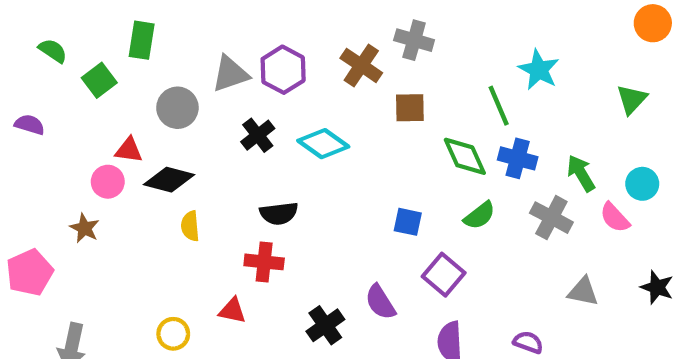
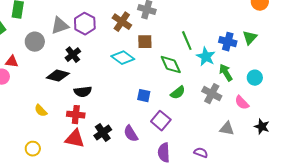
cyan star: (539, 70) -> (206, 57), moved
cyan diamond: (323, 144) -> (123, 58), moved
blue cross: (518, 158) -> (228, 42), moved
black diamond: (169, 180) -> (58, 76), moved
pink semicircle: (615, 218) -> (242, 103), moved
yellow semicircle: (190, 226) -> (41, 111), moved, turned -40
red triangle: (232, 311) -> (75, 139), moved, size x1.5
black cross: (325, 325) -> (103, 133), moved

